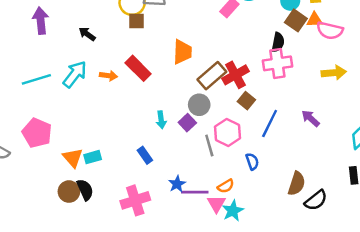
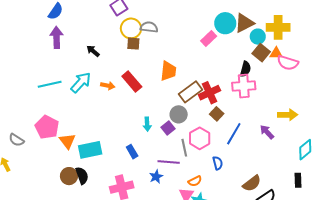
yellow arrow: (334, 73) -> (288, 115), moved
cyan rectangle: (93, 157) -> (90, 150), size x1.6
orange triangle: (73, 158) -> (67, 141), moved
brown semicircle: (297, 184) -> (252, 183), turned 30
purple line: (195, 192) -> (169, 162), moved

